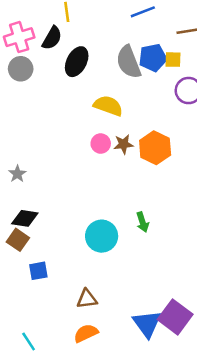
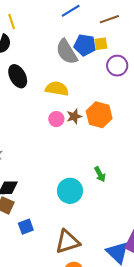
blue pentagon: (153, 58) -> (85, 45), turned 30
black ellipse: (77, 62) -> (18, 76), moved, turned -45
brown triangle: (87, 299) -> (67, 242), size x1.5

